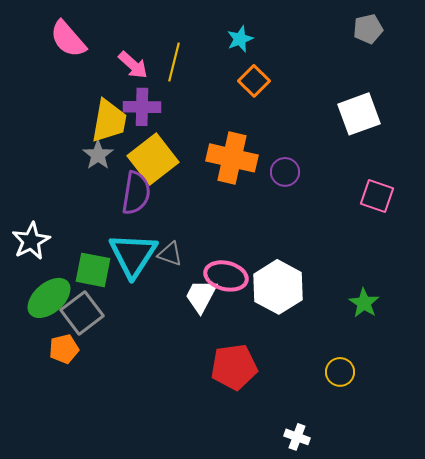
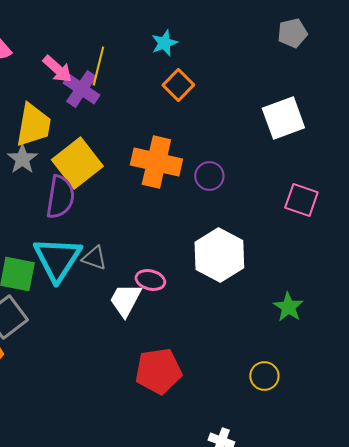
purple cross: (142, 107) -> (81, 89), moved, turned 33
pink ellipse: (226, 276) -> (150, 280), size x0.7
white hexagon: (278, 287) -> (219, 255), moved

